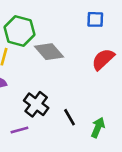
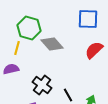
blue square: (95, 19) -> (88, 19), size x1.5

